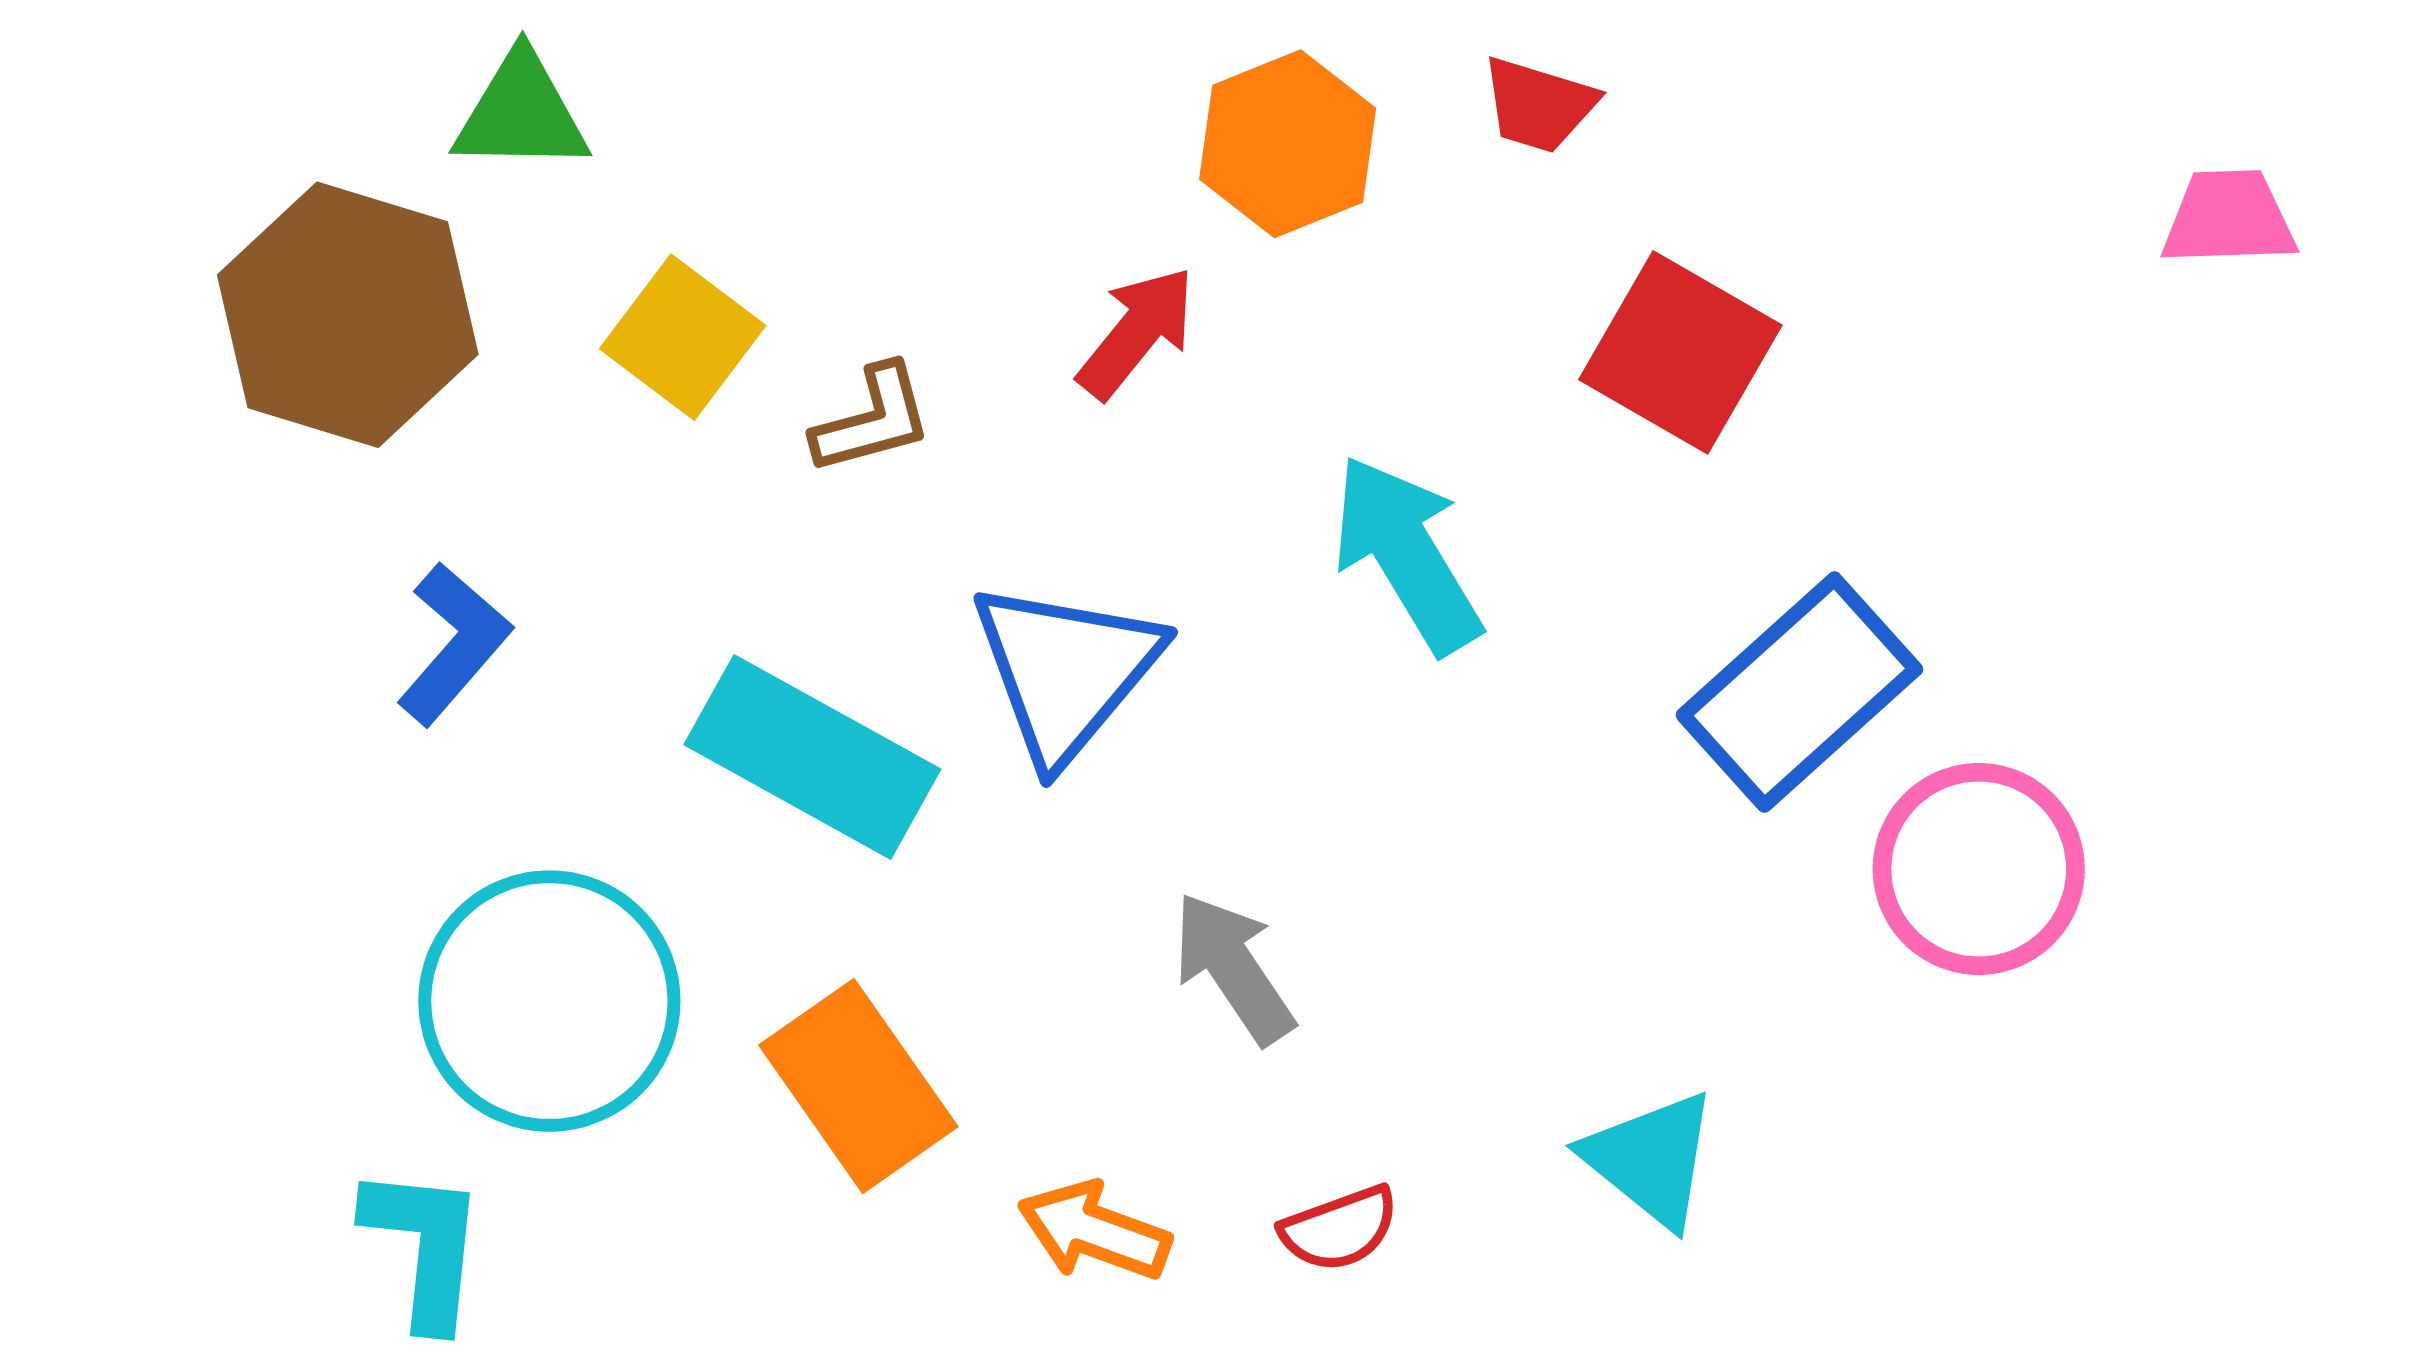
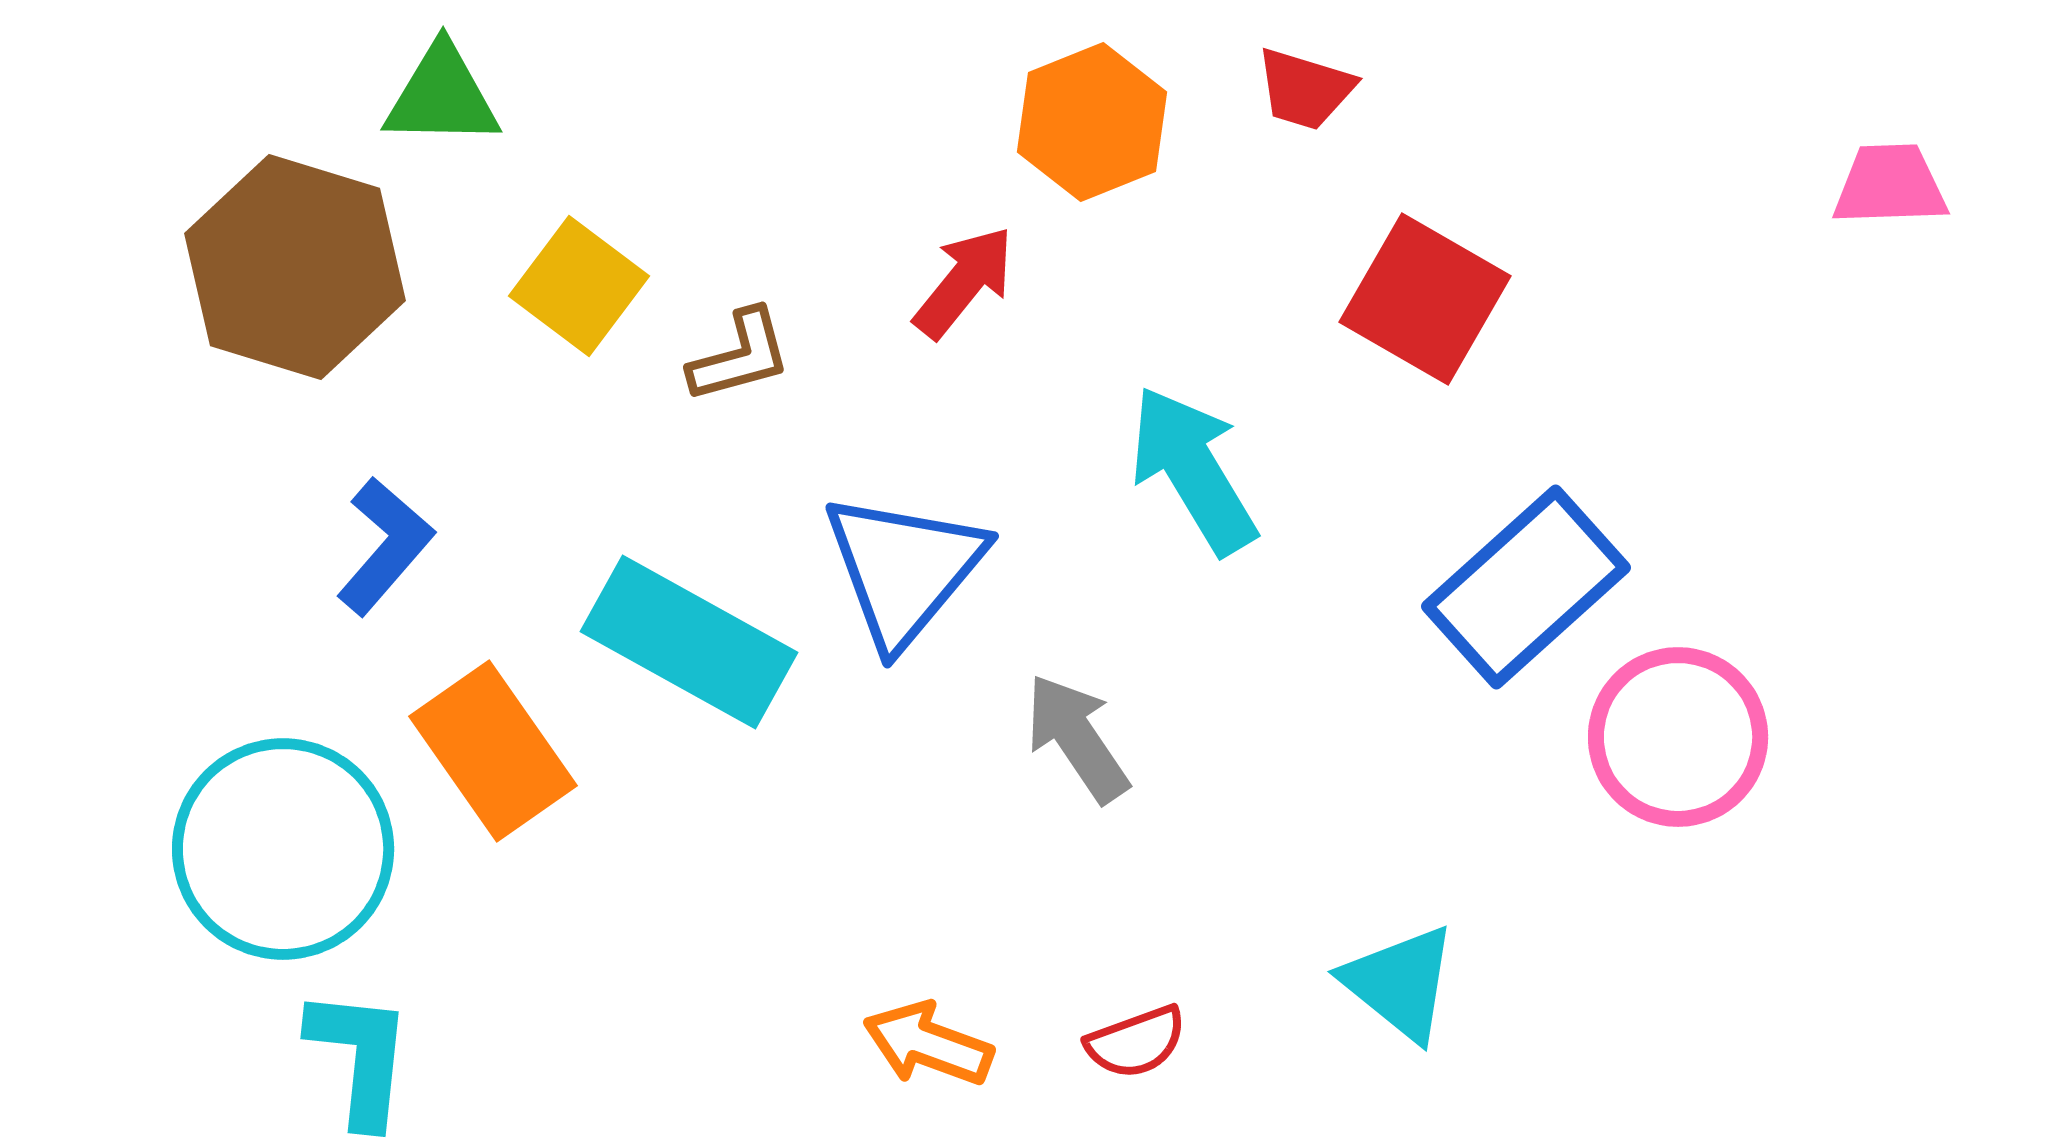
gray arrow: (1233, 968) -> (1077, 738), moved
cyan circle: (549, 1001) -> (283, 849), moved
orange rectangle: (858, 1086) -> (493, 751), moved

